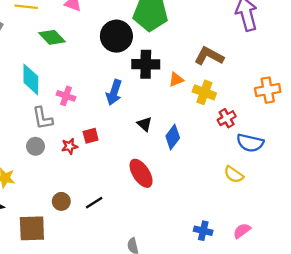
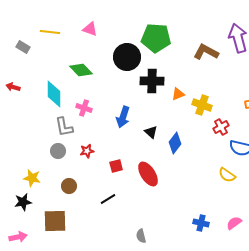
green diamond: (52, 37) -> (81, 70), moved
brown L-shape: (209, 56) -> (206, 52), moved
blue arrow: (114, 92) -> (123, 117), moved
red square: (91, 136) -> (116, 166), moved
brown circle: (61, 201) -> (69, 186), moved

